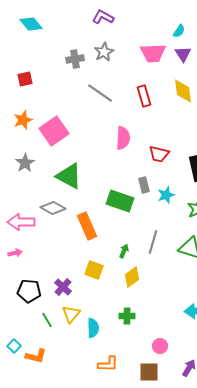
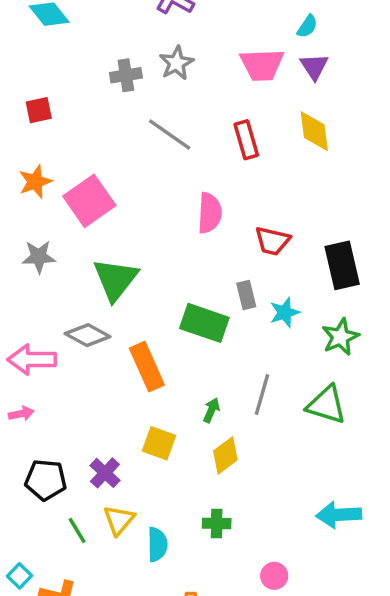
gray star: (25, 163) -> (39, 257), turned 30
green triangle: (69, 176) -> (115, 279), turned 40

